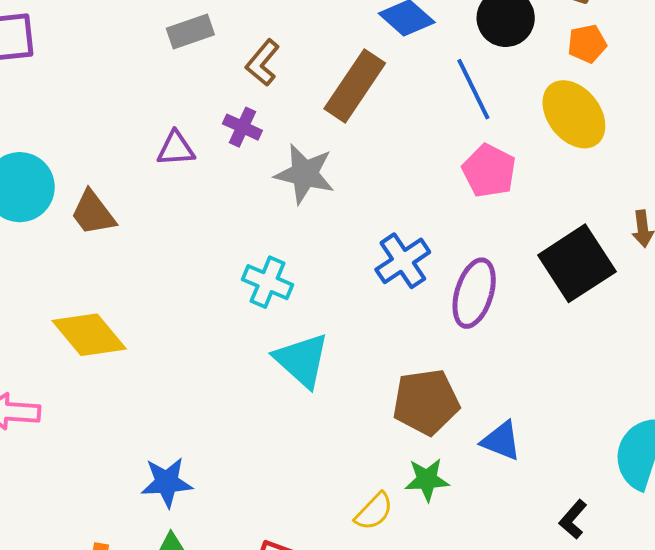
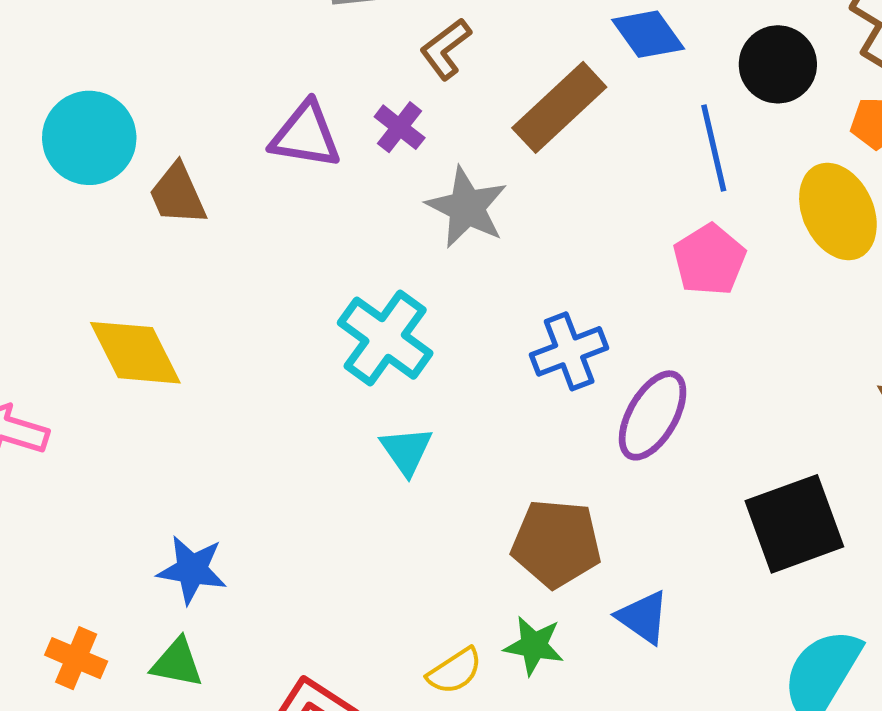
purple triangle: (176, 149) -> (306, 135), size x1.4
black square: (577, 263) -> (794, 524), moved
cyan cross: (268, 282) -> (385, 338), size x1.4
cyan triangle: (302, 360) -> (406, 451), size x0.7

